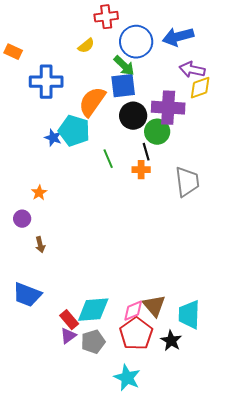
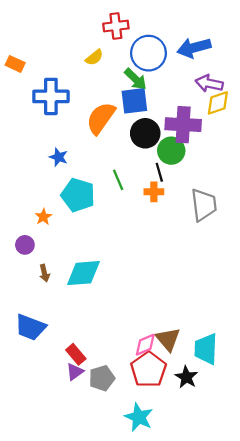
cyan pentagon: (74, 131) -> (78, 195), moved
cyan diamond: (93, 310) -> (83, 273), moved

